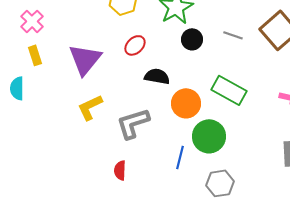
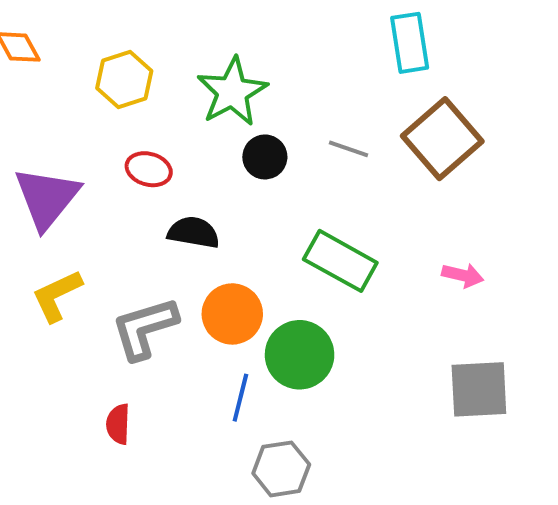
red ellipse: (135, 45) -> (149, 169), turned 60
orange circle: (186, 103) -> (232, 314), moved
gray hexagon: (220, 183) -> (281, 469), moved

